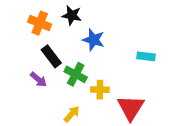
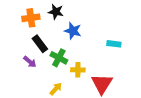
orange cross: (40, 23) -> (31, 18), turned -30

